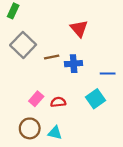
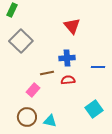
brown line: (52, 57) -> (47, 73), moved
cyan square: (96, 99) -> (94, 109), moved
red semicircle: (58, 102) -> (68, 80), moved

